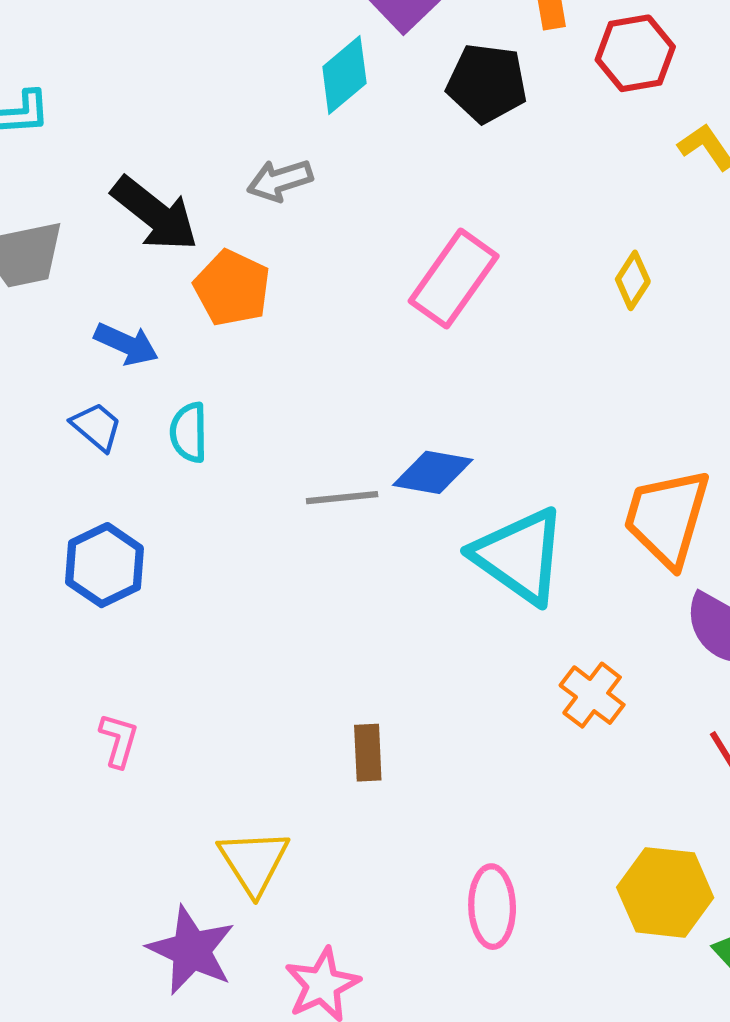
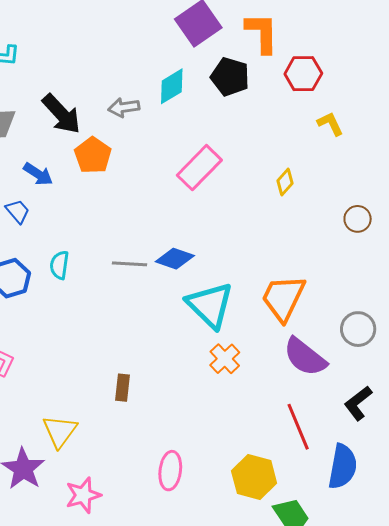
cyan diamond: (344, 75) -> (172, 86), moved
cyan semicircle: (189, 432) -> (59, 265), moved
orange cross: (592, 695) -> (225, 359), moved

